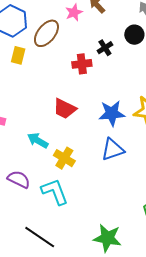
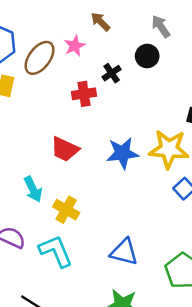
pink star: (74, 12) -> (75, 46), moved
cyan arrow: (38, 140) -> (33, 189), turned -145
blue triangle: (113, 150) -> (124, 252), moved, turned 35

